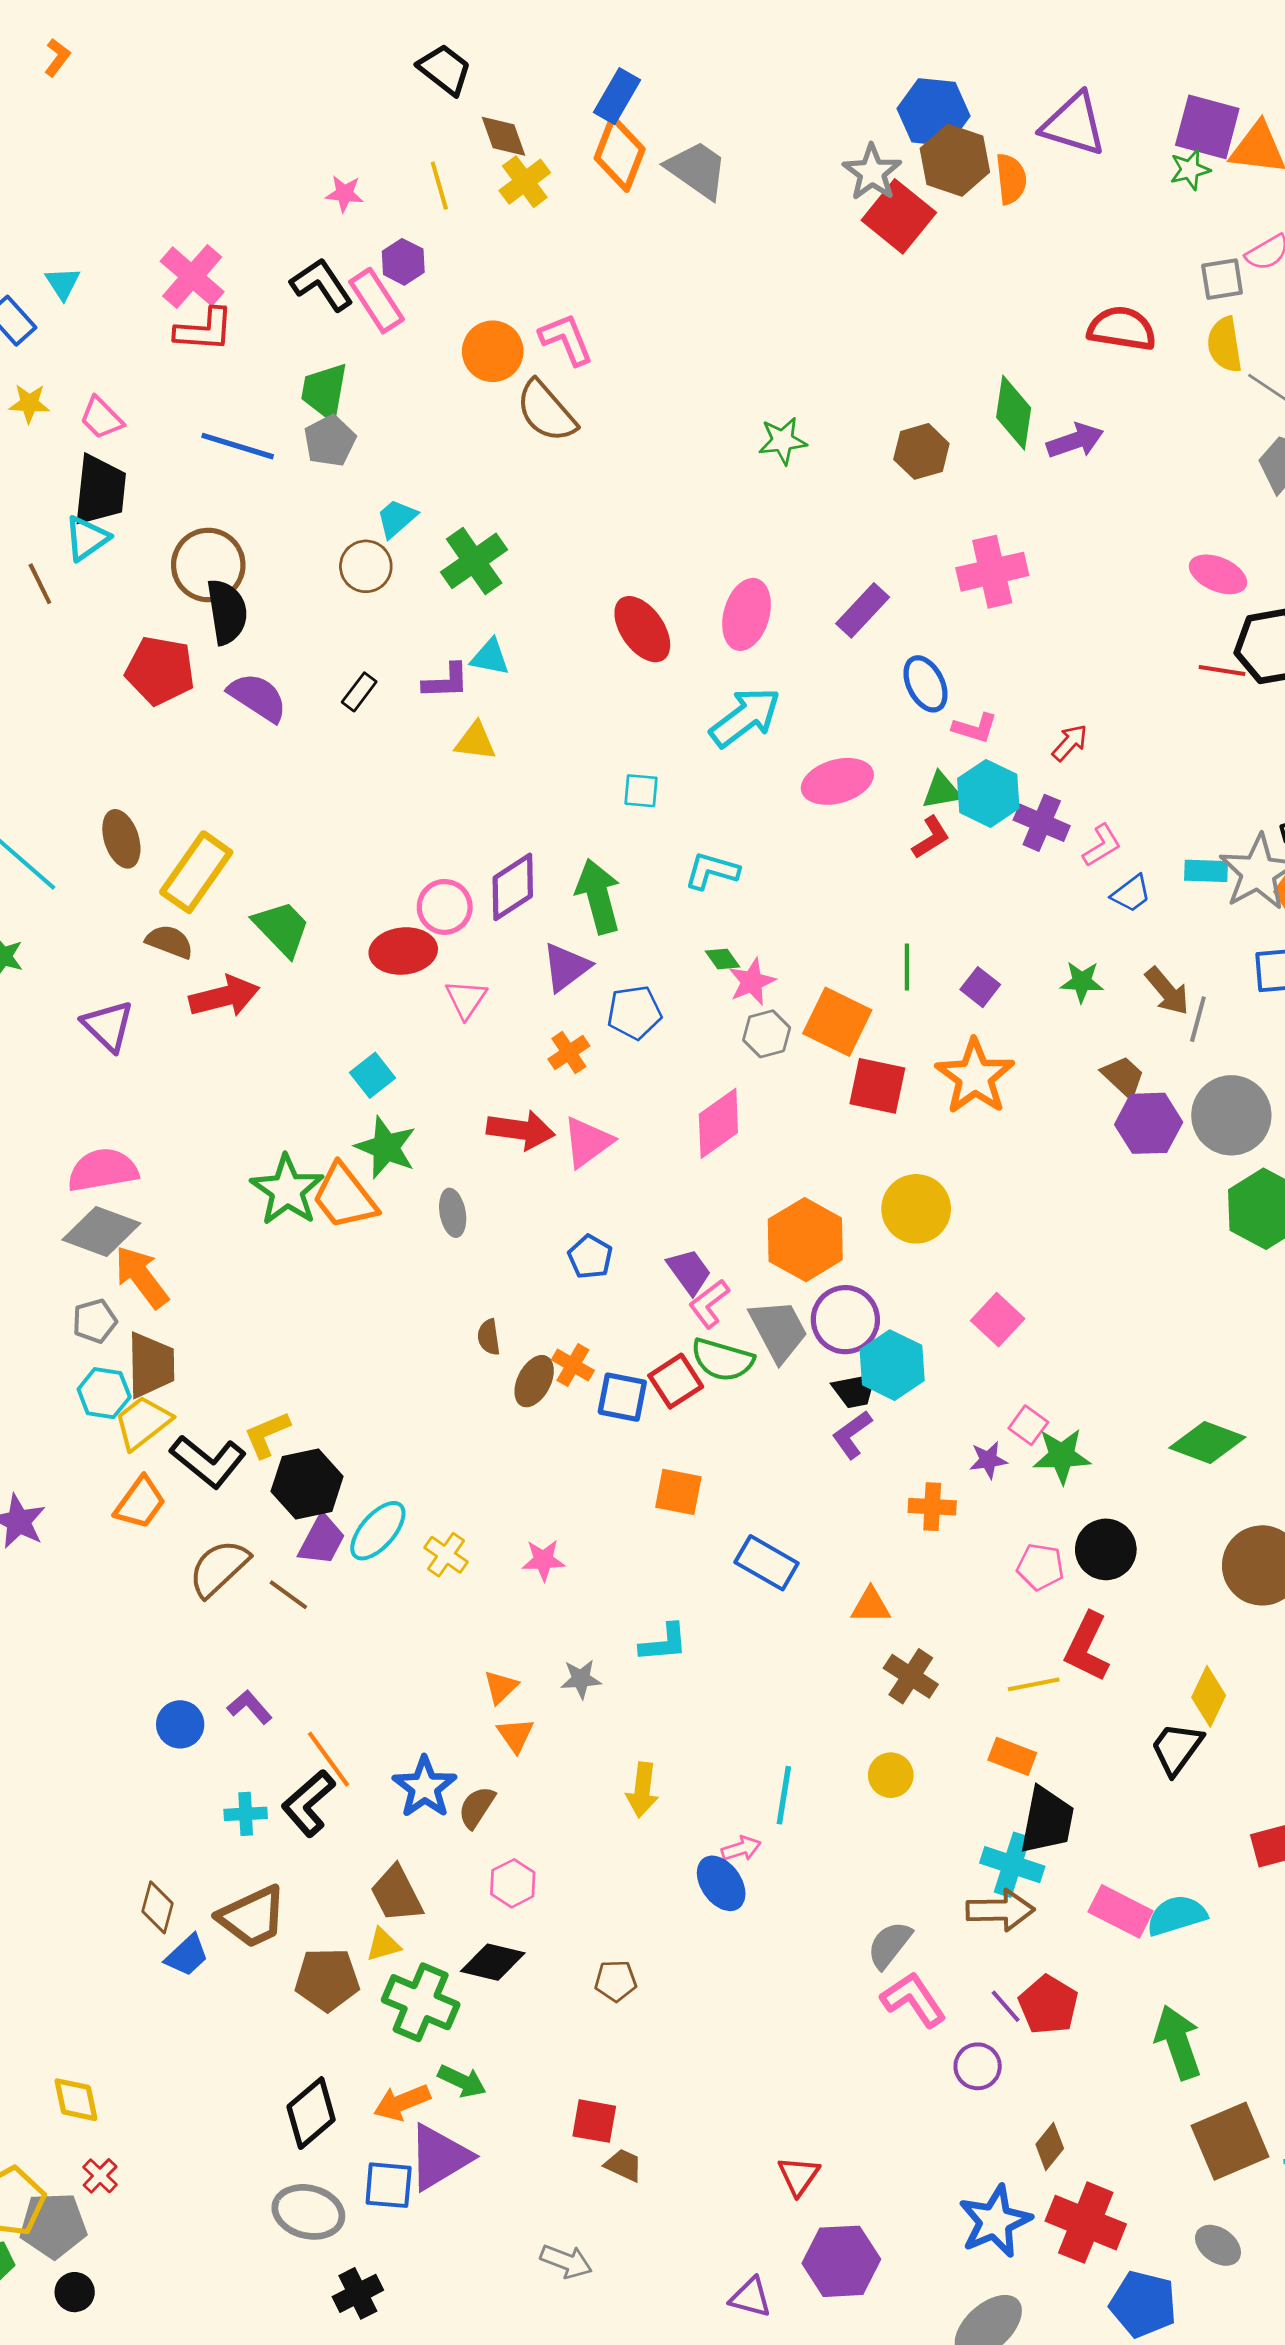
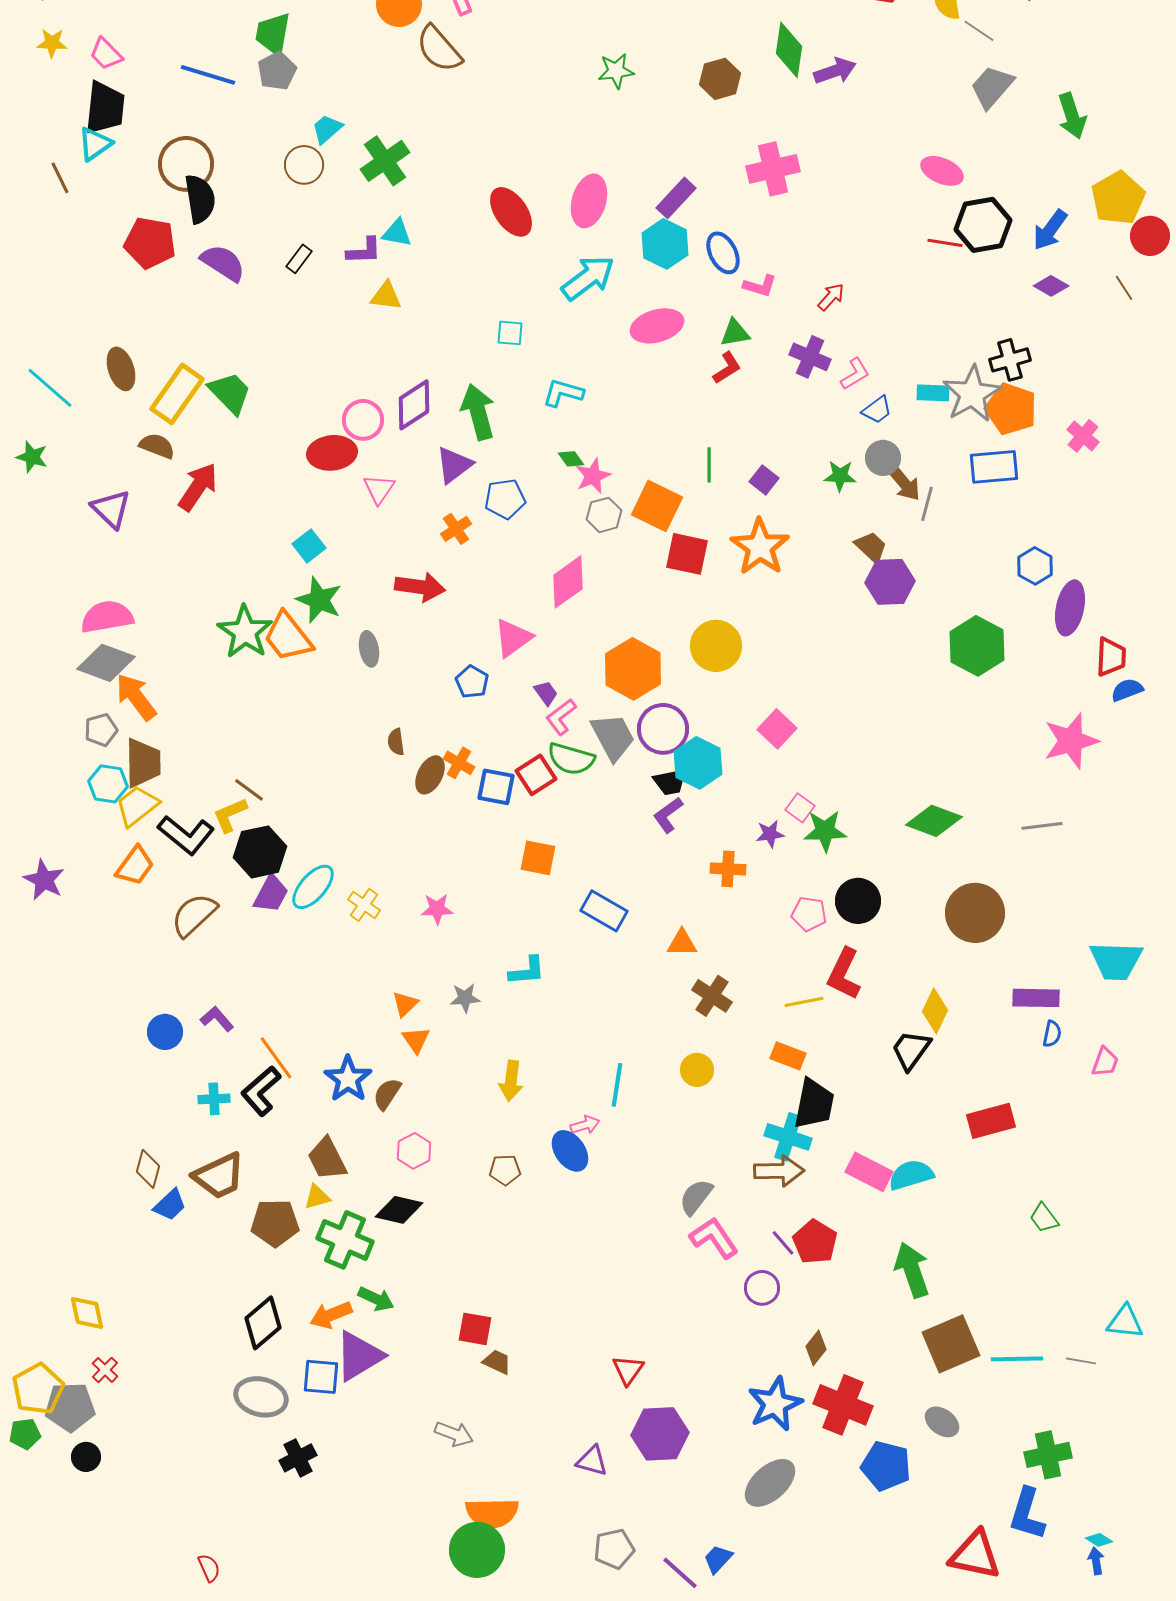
cyan hexagon: (988, 793) -> (665, 244), moved
green trapezoid: (282, 928) -> (230, 393), moved
red arrow: (224, 996) -> (198, 487), turned -42
gray circle: (1231, 1115) -> (883, 458), moved, size x0.6
pink triangle: (588, 1142) -> (513, 638), moved
purple trapezoid: (689, 1272) -> (546, 693), size x0.7
brown line: (288, 1595) -> (249, 790), moved
brown pentagon: (616, 1981) -> (505, 1170), moved

